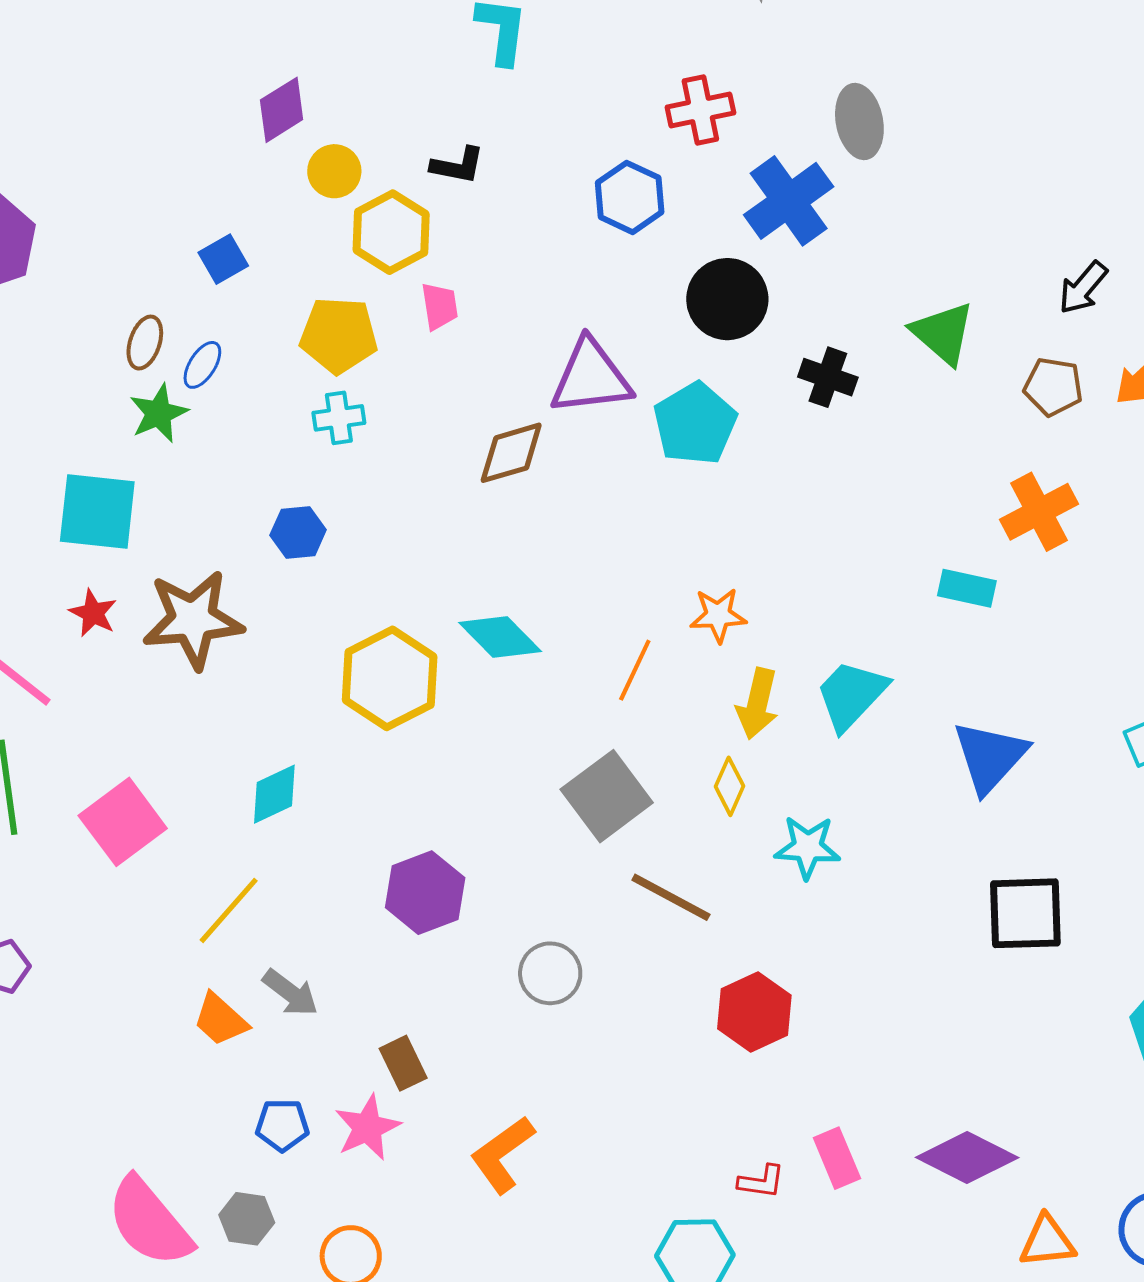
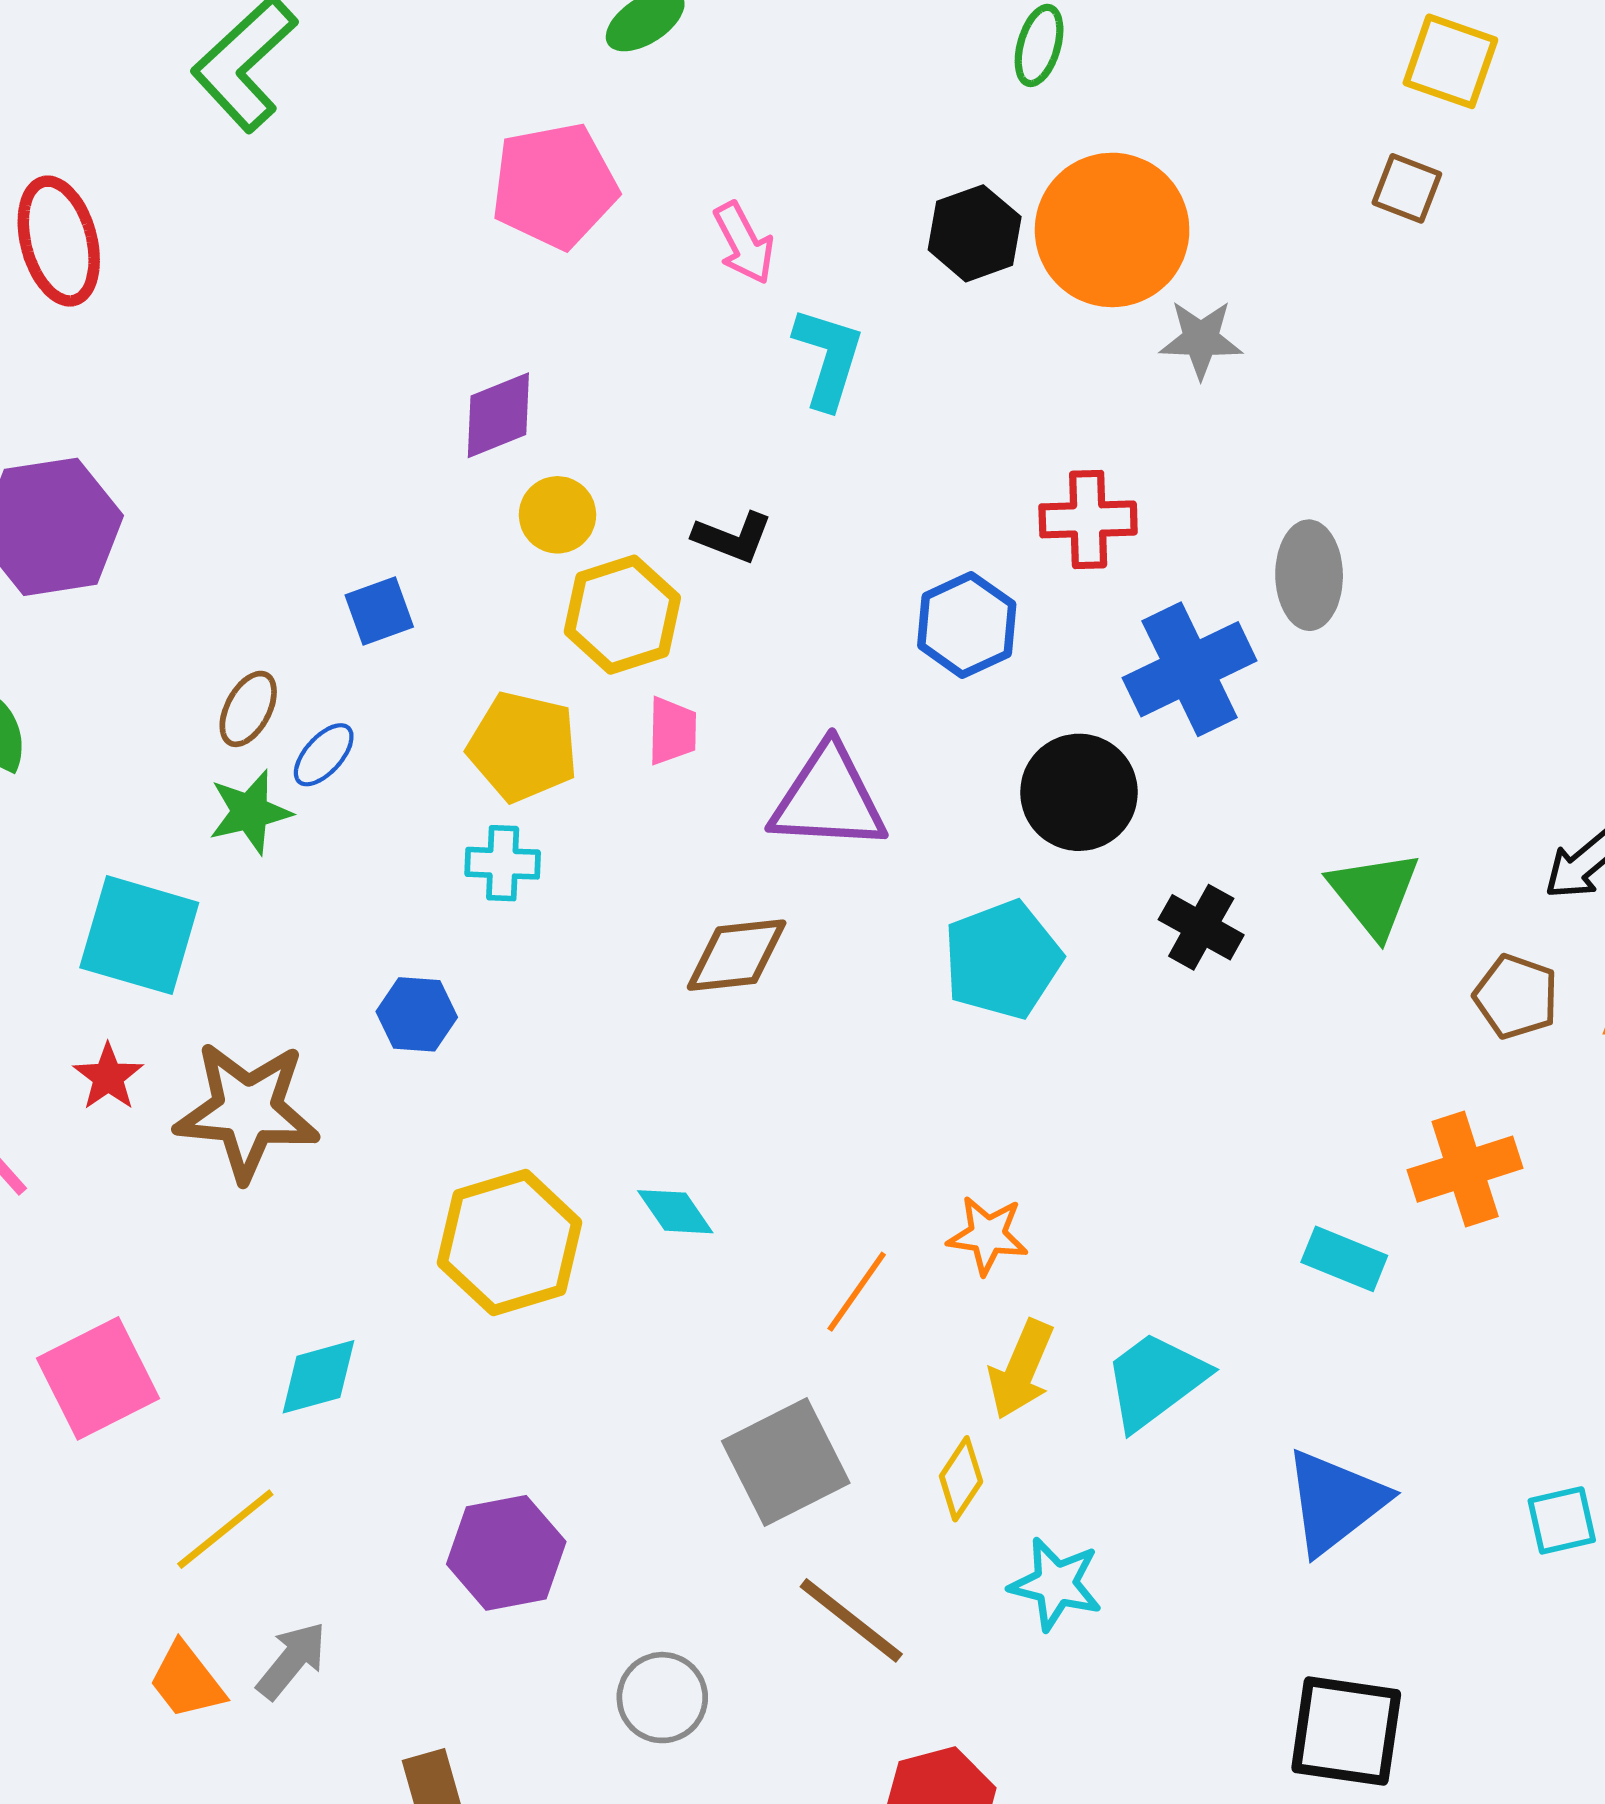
purple triangle: (591, 377) -> (828, 798), moved
cyan diamond: (500, 637) -> (675, 1212), size x0.7
gray arrow: (290, 993) -> (292, 1660), turned -98

